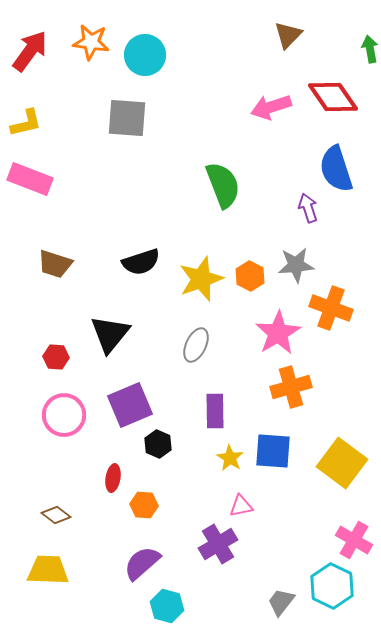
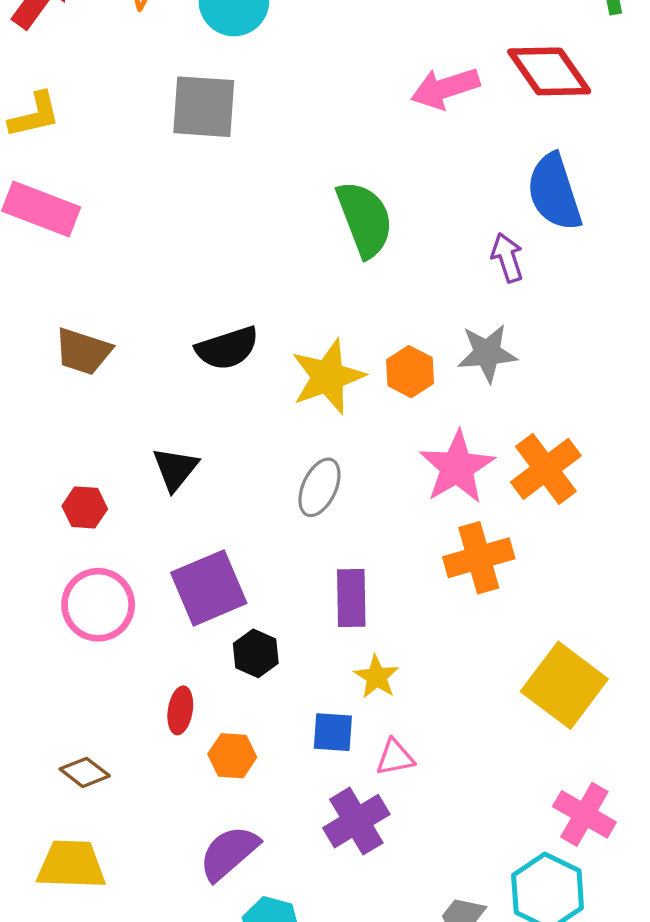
orange cross: (331, 308) -> (546, 469), moved, turned 33
black triangle: (110, 334) -> (175, 469), size x0.7
blue square: (273, 451) -> (333, 732), moved, size x0.7

